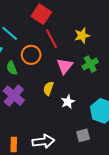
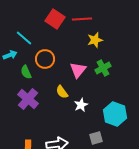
red line: (51, 39) -> (82, 19), moved, turned -66
yellow semicircle: (48, 88) -> (62, 92), turned -56

